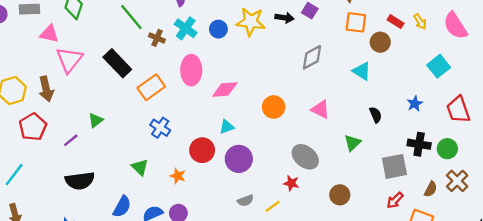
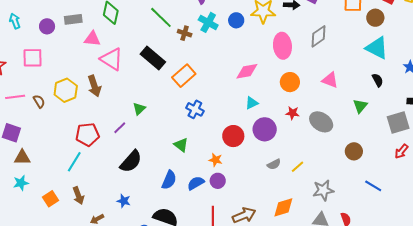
pink triangle: (69, 60) -> (112, 59), turned -30
pink ellipse: (191, 70) -> (282, 46), moved
cyan triangle: (362, 71) -> (377, 48), moved, size x1.4
red pentagon: (33, 127) -> (87, 135), moved, turned 30
red circle: (202, 150) -> (233, 136), moved
orange star: (178, 176) -> (216, 160), moved
black semicircle: (80, 181) -> (131, 161), turned -35
red star: (291, 183) -> (293, 113), moved

